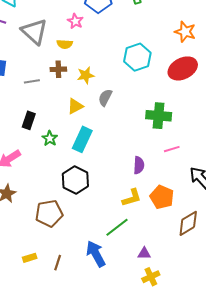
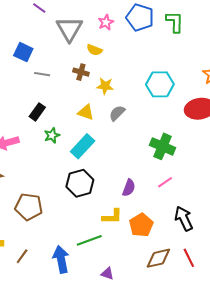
pink star: (75, 21) -> (106, 22), moved
gray line: (32, 81) -> (42, 74), moved
yellow triangle: (75, 106) -> (86, 112), turned 30
pink line: (172, 149) -> (165, 182), turned -35
black hexagon: (75, 180) -> (80, 183), moved

